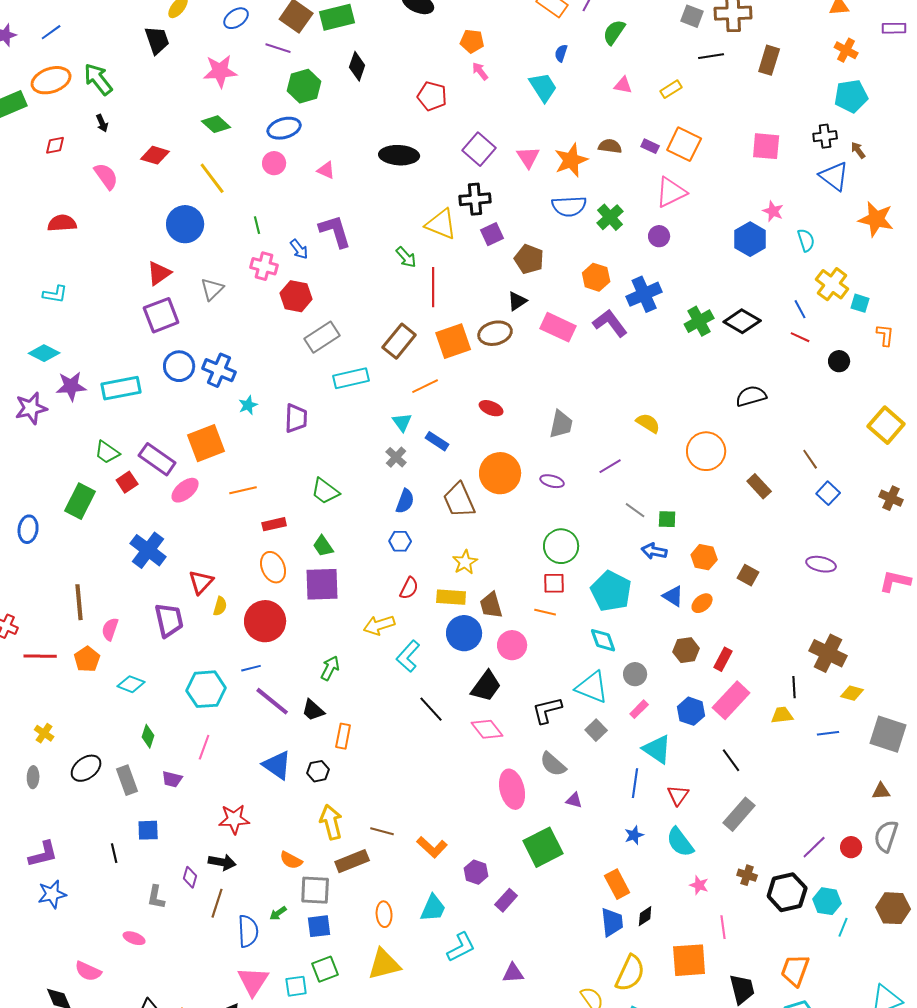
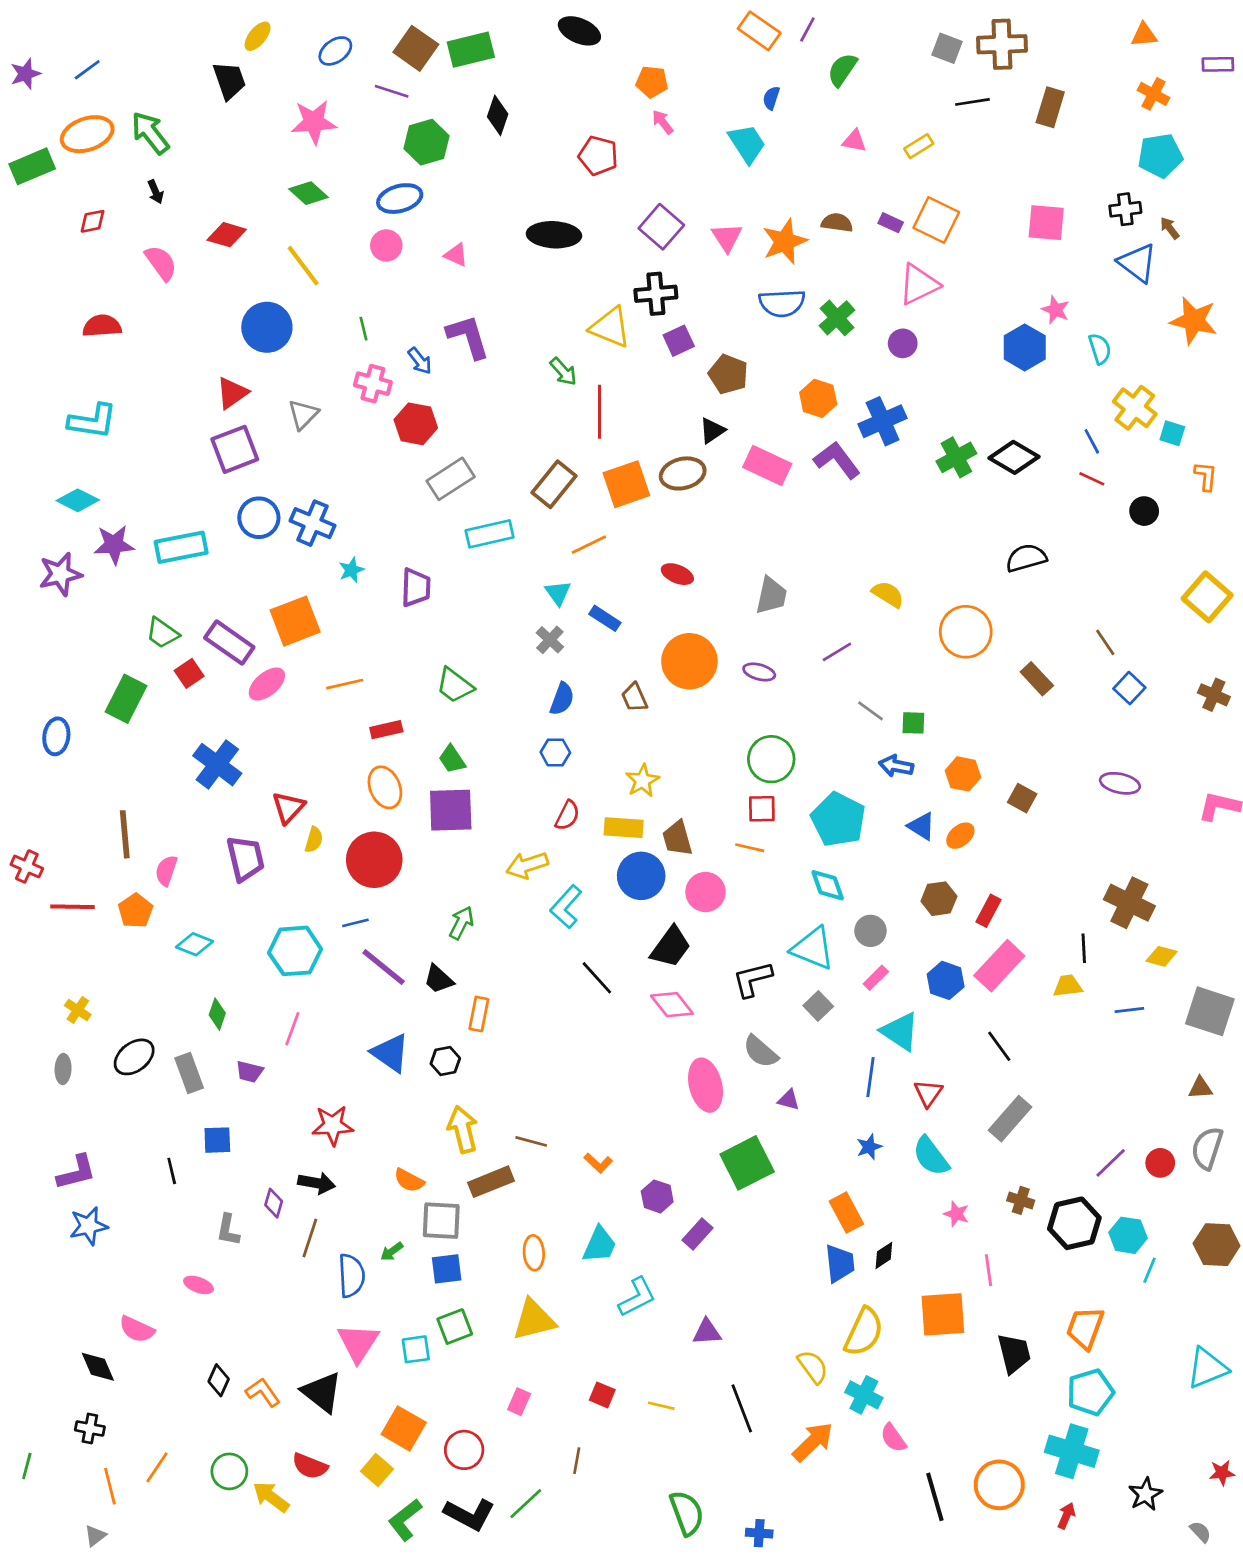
cyan L-shape: (55, 294) -> (93, 421), size x1.5
brown trapezoid: (459, 500) -> (634, 697), size x0.6
orange L-shape: (432, 847) -> (598, 1163), size x0.7

